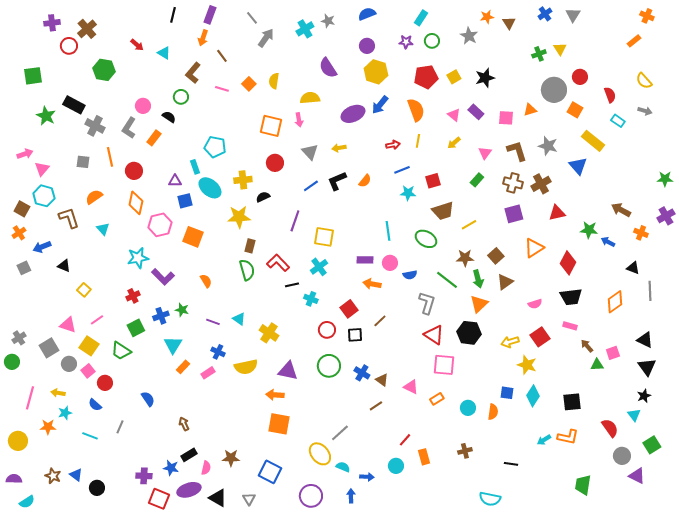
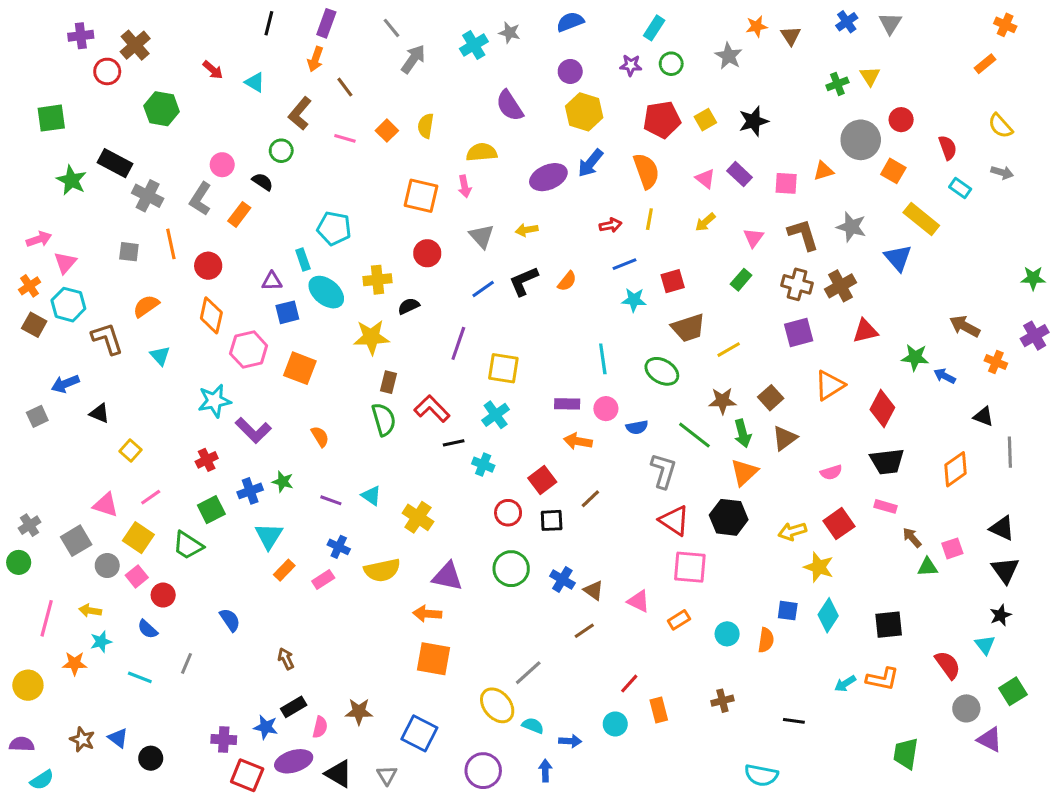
orange cross: (19, 233) -> (30, 286), moved

